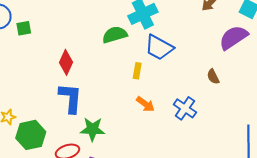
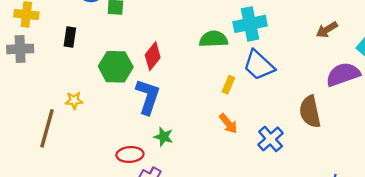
brown semicircle: (213, 77) -> (310, 112), size x1.8
green star: (92, 129) -> (163, 137), size x0.7
green hexagon: (31, 135) -> (116, 67), moved

